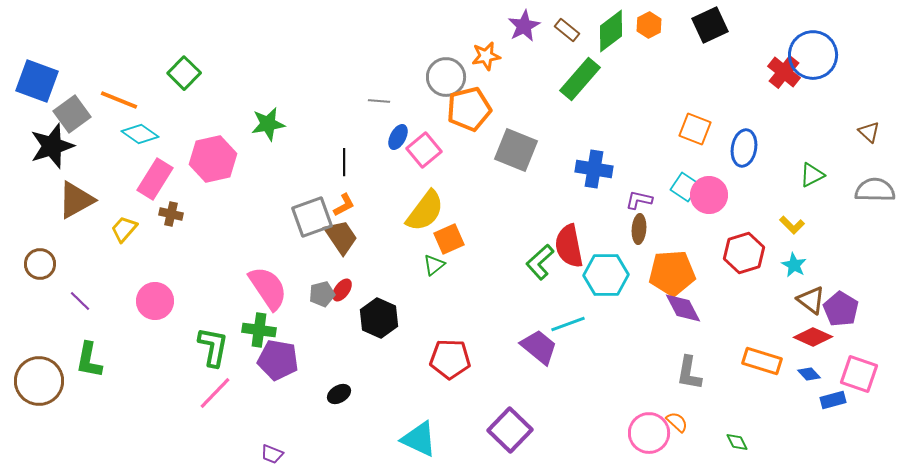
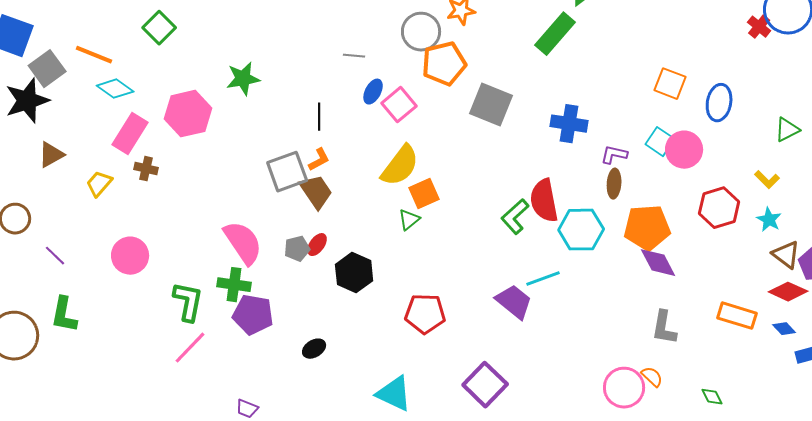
red cross: (784, 72) -> (759, 27), size x0.7
brown triangle: (76, 200) -> (51, 155), size x0.7

